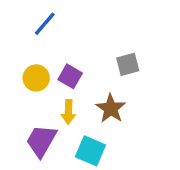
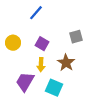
blue line: (45, 24) -> (36, 13), moved
yellow circle: (36, 78) -> (13, 43), moved

